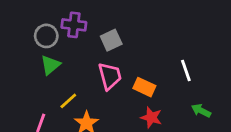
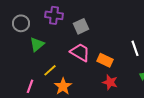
gray circle: (46, 36) -> (21, 23), moved
pink trapezoid: (110, 76) -> (80, 52), turned -45

